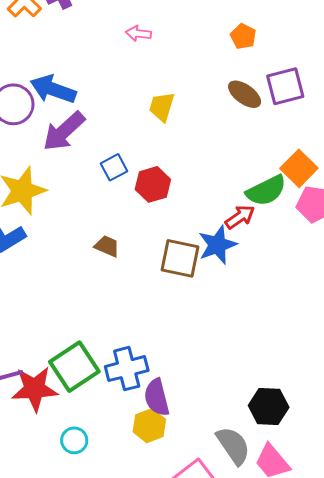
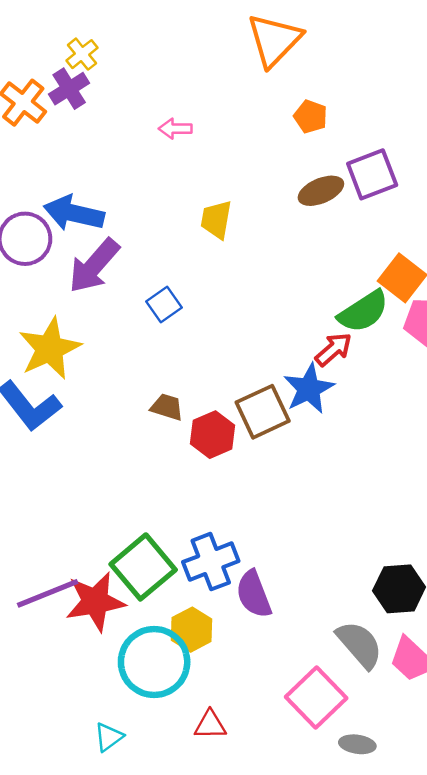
brown ellipse: (245, 94) -> (321, 191), turned -52
red hexagon: (153, 184) -> (213, 435), moved
brown square: (180, 258) -> (263, 412), turned -30
yellow hexagon: (149, 426) -> (192, 630), moved
cyan circle: (74, 440) -> (154, 662), size x2.0

